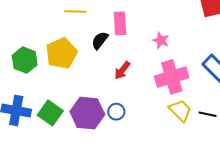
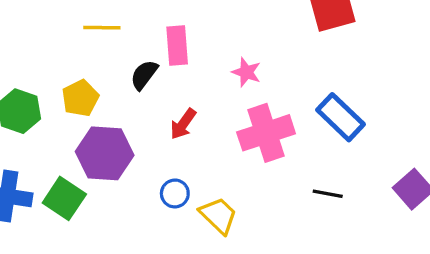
yellow pentagon: (61, 53) -> (80, 98), size x0.7
yellow trapezoid: (180, 111) -> (218, 215), moved
purple hexagon: (87, 113) -> (105, 153), moved

